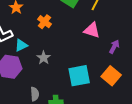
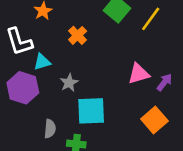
pink triangle: (92, 30) -> (139, 74), moved, turned -42
cyan square: (79, 76) -> (91, 111), moved

